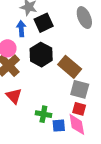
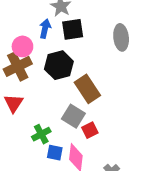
gray square: (80, 89) -> (73, 116), moved
red square: (79, 109) -> (90, 130), moved, turned 32
green cross: (43, 114) -> (41, 134), turned 35

